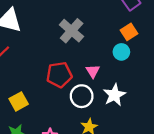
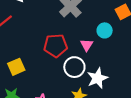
cyan circle: (121, 52) -> (105, 30), moved
white star: (114, 95) -> (97, 78), moved

